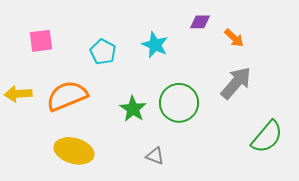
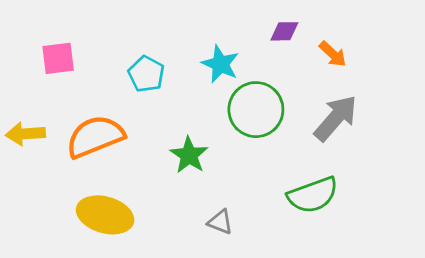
green circle: (179, 103) -> (256, 110), moved
green semicircle: (267, 137) -> (313, 195), moved, turned 30

